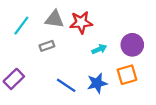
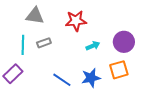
gray triangle: (54, 19) -> (35, 16), moved
cyan line: (21, 26) -> (23, 45), moved, turned -36

